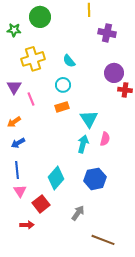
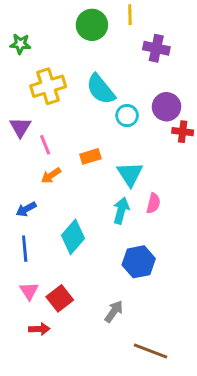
green circle: (40, 17) -> (92, 25), moved
cyan semicircle: (69, 61) -> (101, 89), size x1.6
cyan circle: (63, 85) -> (127, 116), moved
orange arrow: (14, 122) -> (51, 175), moved
cyan diamond: (56, 178) -> (73, 237), moved
pink triangle: (20, 191) -> (29, 291), moved

